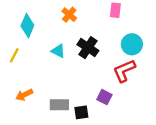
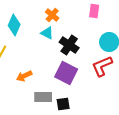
cyan triangle: (58, 51) -> (47, 33), moved
orange arrow: (24, 95) -> (24, 76), moved
purple square: (104, 97) -> (66, 73), moved, size x1.6

